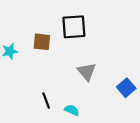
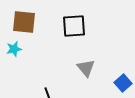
brown square: (42, 42) -> (24, 22), moved, size x1.4

